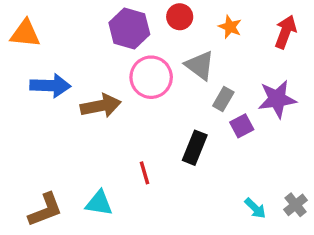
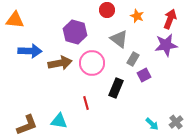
purple hexagon: (129, 29) -> (75, 32), moved
pink circle: (151, 77) -> (92, 63), moved
purple star: (277, 99) -> (166, 45), moved

